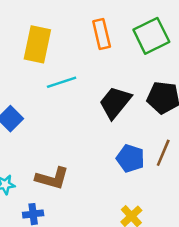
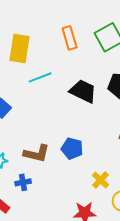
black trapezoid: (115, 102) -> (83, 91), turned 80
blue pentagon: (130, 158) -> (72, 148), moved

